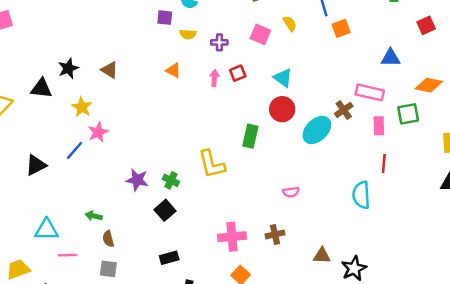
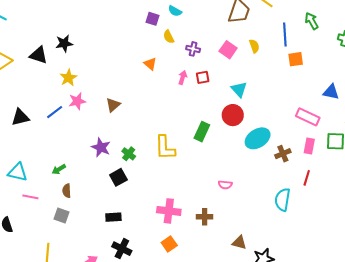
yellow semicircle: (188, 34) -> (169, 37), turned 48
brown triangle: (109, 70) -> (113, 105), moved, turned 35
brown cross: (344, 110) -> (283, 154), moved
green arrow: (94, 216) -> (59, 169), turned -56

